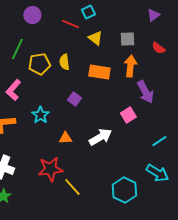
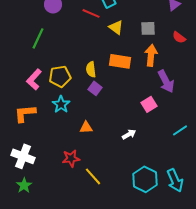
yellow semicircle: (64, 62) -> (91, 69), moved
yellow pentagon: (39, 64) -> (60, 76), moved
white arrow: (100, 137) -> (129, 134), moved, size x0.6
red star: (50, 169) -> (71, 158), size x0.7
cyan arrow: (157, 173) -> (175, 180), moved, turned 35

